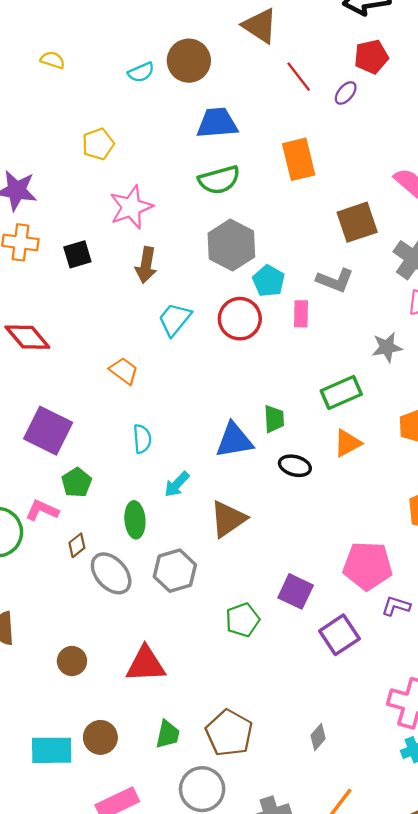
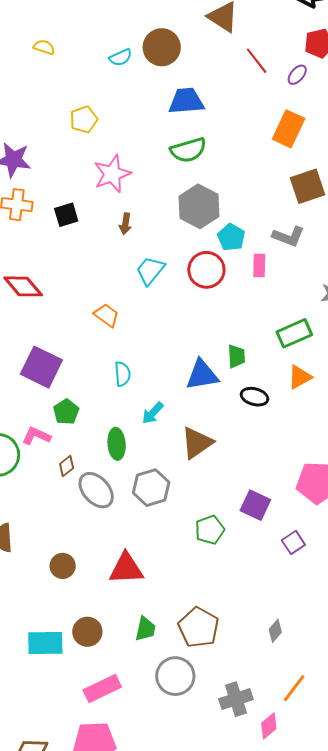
orange rectangle: (299, 159) -> (289, 129), moved, turned 39
brown arrow: (146, 265) -> (125, 224), size x0.7
purple square: (339, 635) -> (293, 542), size x0.7

